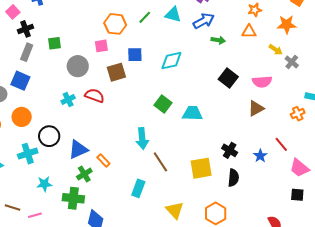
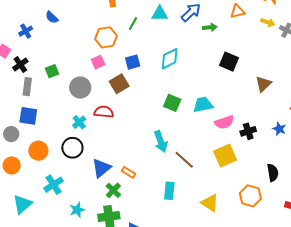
pink semicircle: (262, 82) -> (224, 122), moved
black circle: (49, 136) -> (72, 148), moved
black cross: (230, 150) -> (248, 131), turned -35
black semicircle: (233, 178) -> (273, 173), moved

